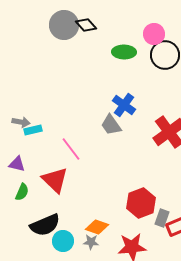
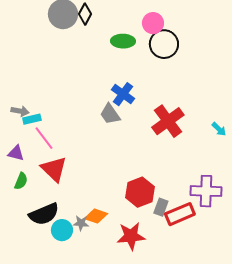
black diamond: (86, 25) -> (85, 14), turned 70
pink line: (71, 149) -> (44, 138), moved
gray star: (91, 242) -> (81, 223), moved

